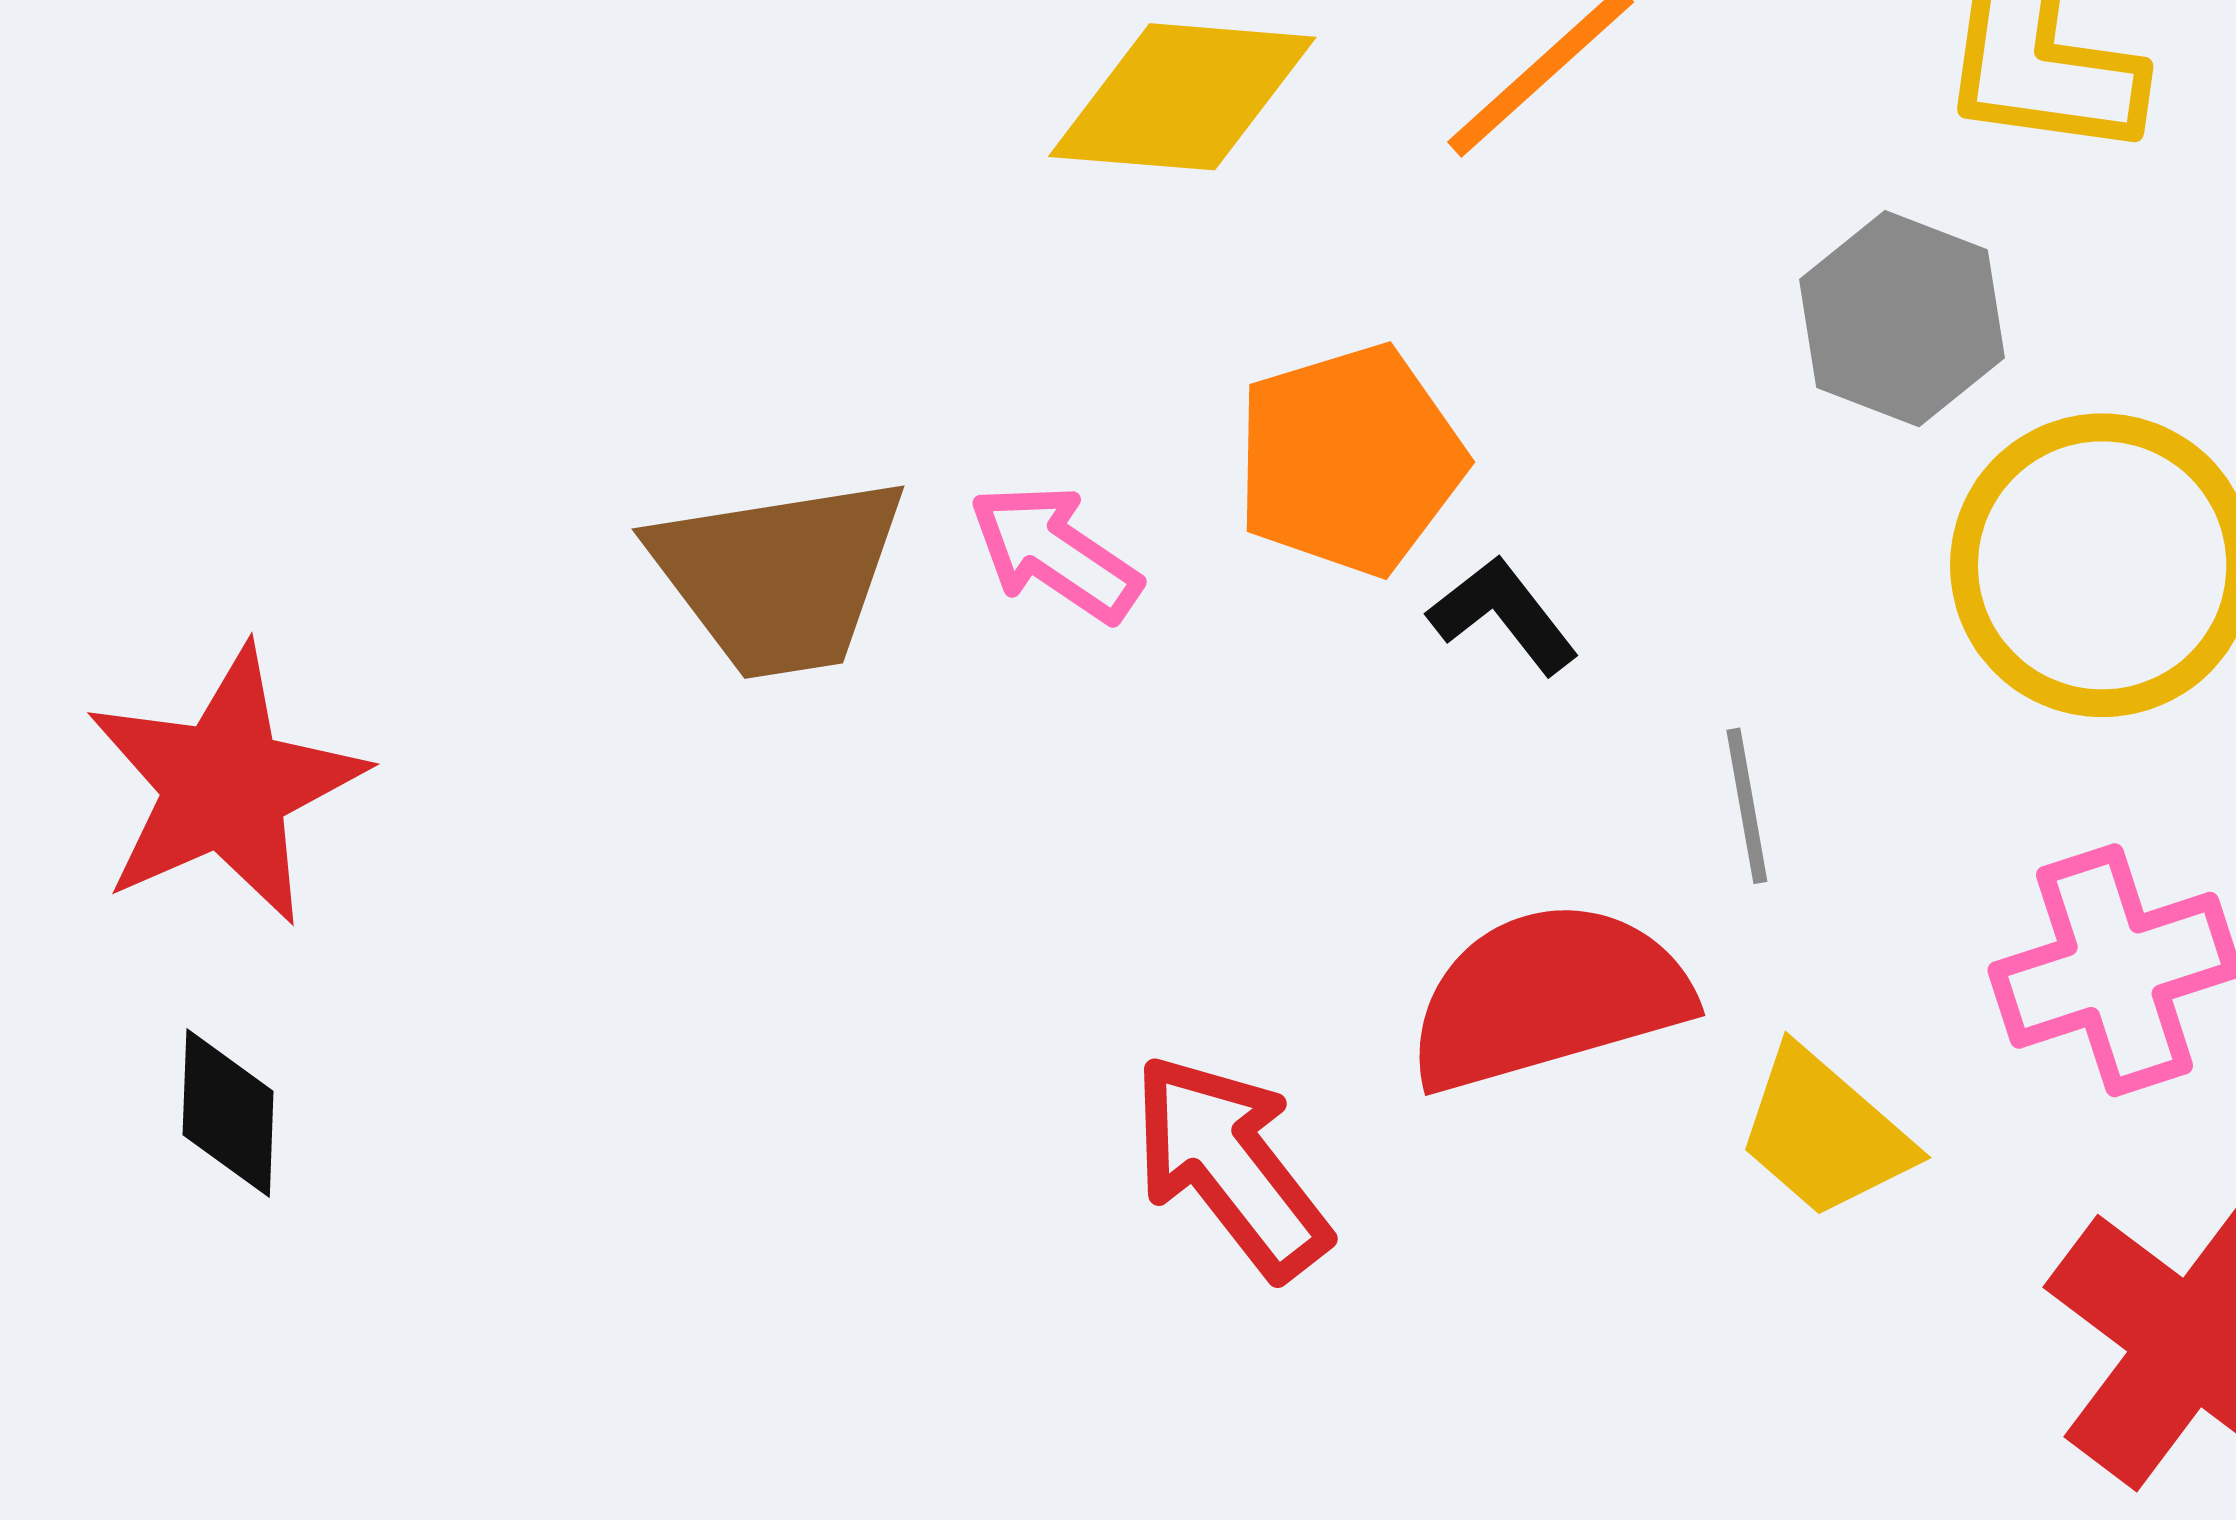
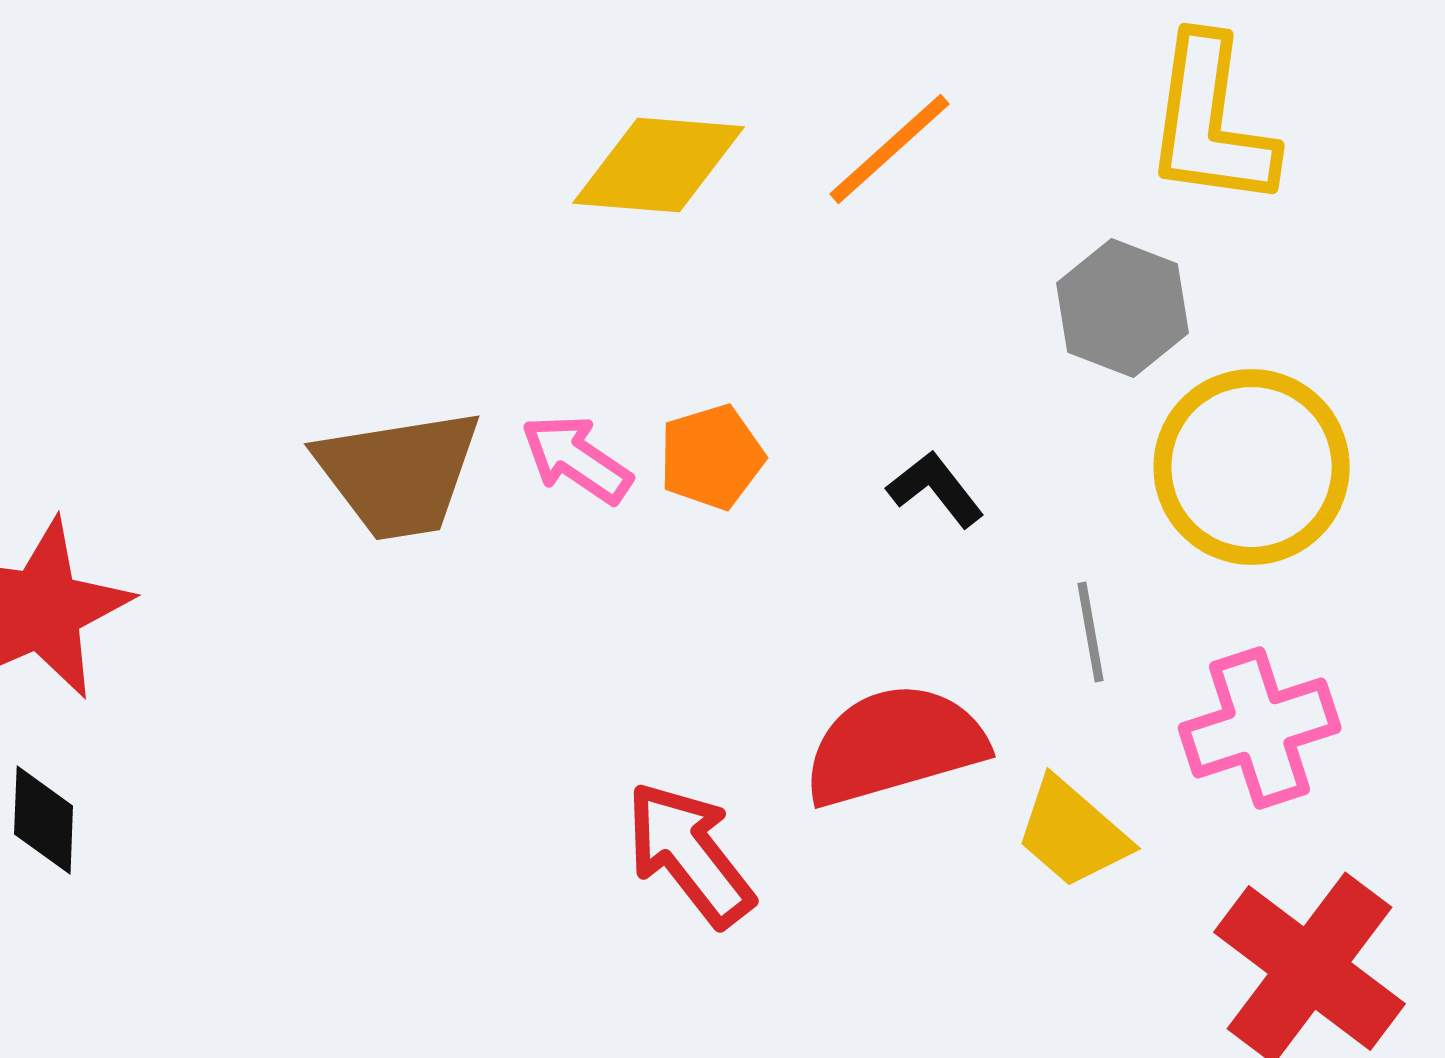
orange pentagon: (1350, 460) -> (712, 457), moved, size x0.7
black L-shape: (1503, 615) -> (936, 489), moved
gray line: (1747, 806) -> (1091, 632), moved

